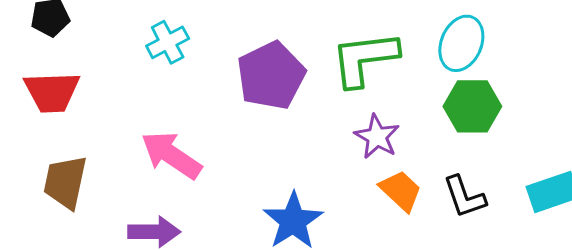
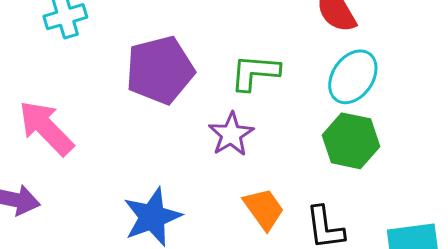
green L-shape: (365, 59) -> (255, 72), size x0.7
purple star: (377, 137) -> (231, 134), moved

